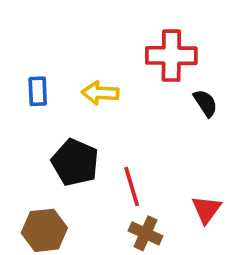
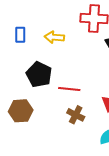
red line: (132, 186) -> (69, 89), turned -70

